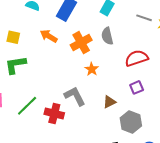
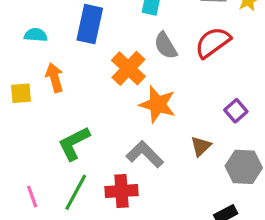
orange arrow: (49, 36) -> (54, 78), moved, turned 60
red semicircle: (137, 58) -> (213, 42), moved
green L-shape: (16, 65) -> (74, 143), moved
orange star: (92, 69) -> (158, 104), size x1.6

